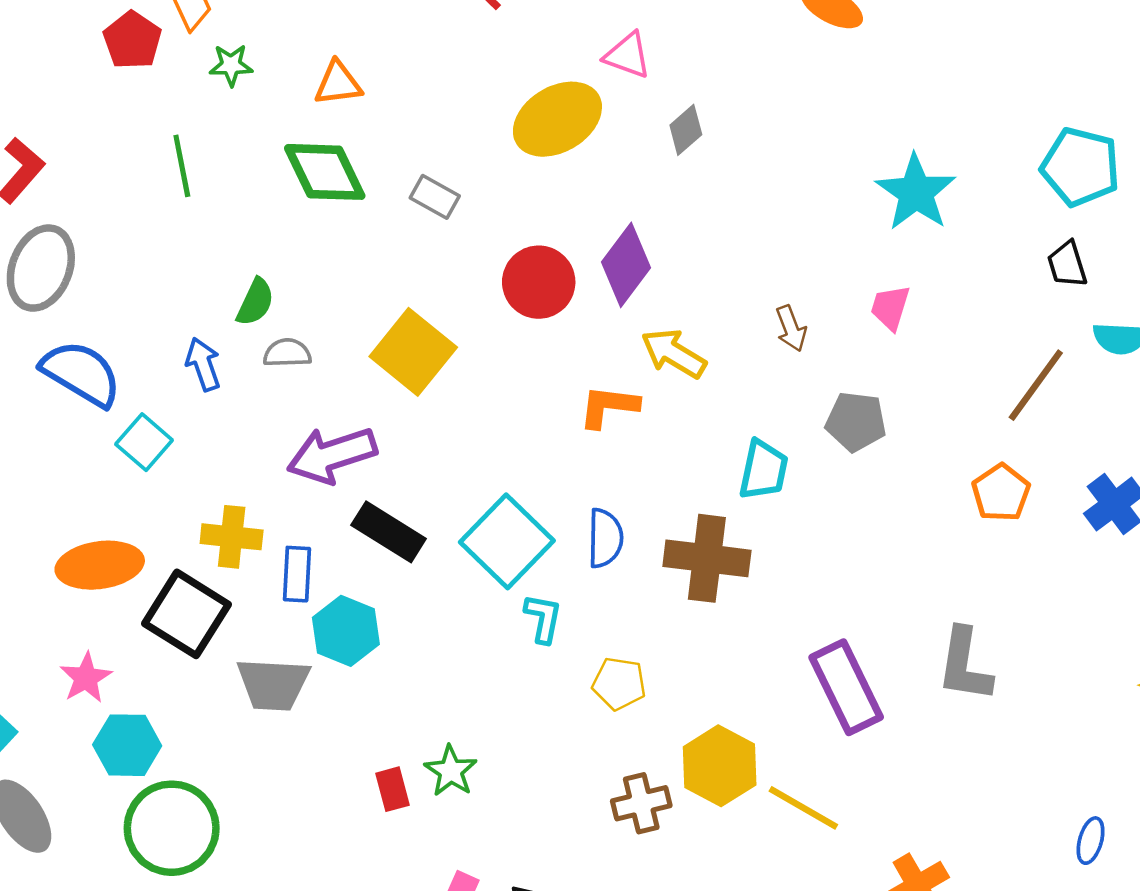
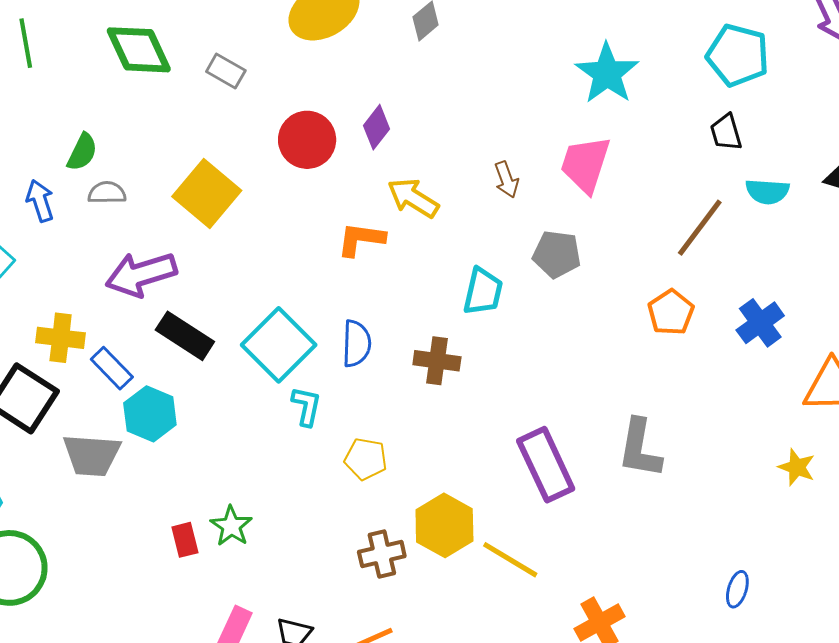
purple diamond: (626, 265) -> (376, 127), size x0.7
pink trapezoid: (890, 307) -> (585, 164), size x1.6
brown cross: (707, 558) -> (437, 361), size x0.7
blue rectangle: (297, 574) -> (112, 368), turned -48

